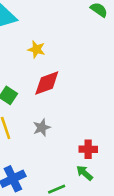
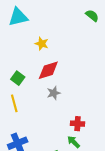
gray star: (42, 128) -> (54, 93), moved

